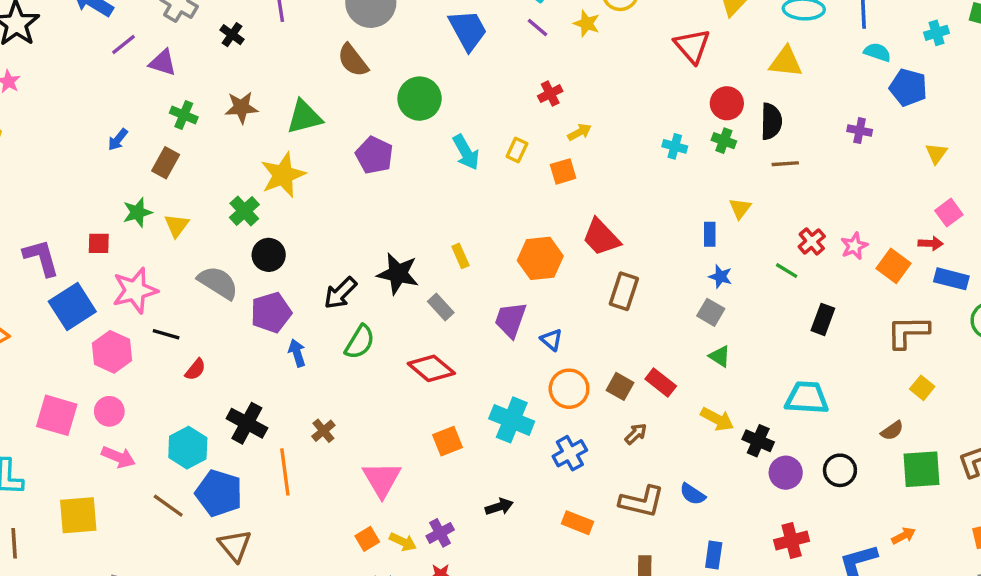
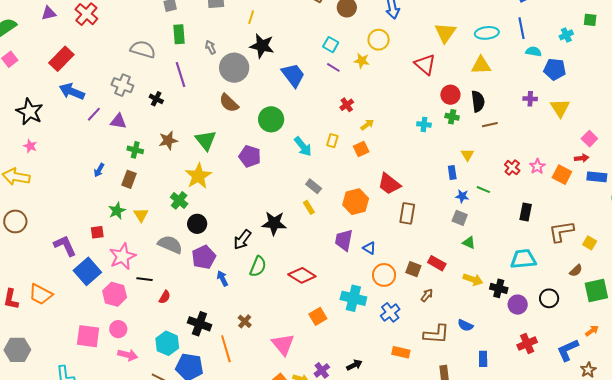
green triangle: (304, 117) -> (206, 140), turned -45
yellow triangle: (936, 153) -> (560, 108), moved, size x1.5
green line: (787, 271) -> (483, 190), moved
gray rectangle: (441, 307) -> (314, 186), moved
brown L-shape: (908, 332) -> (561, 231), moved
black arrow: (499, 507) -> (354, 365), moved

